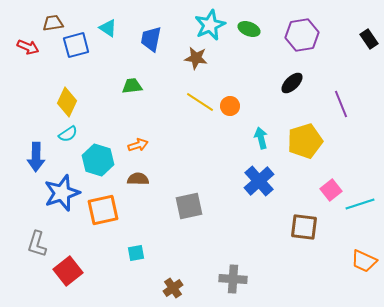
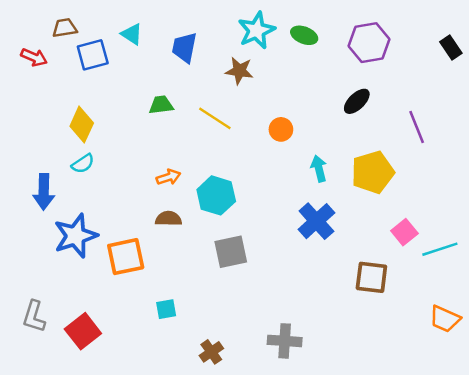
yellow line: (200, 102) -> (215, 118), moved
cyan hexagon: (98, 160) -> (216, 195), moved
gray L-shape: (37, 244) -> (34, 316), moved

